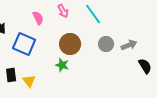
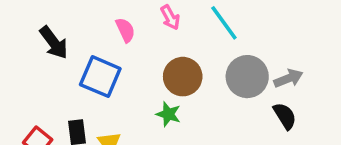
gray circle: (106, 44) -> (247, 77), size x1.5
black semicircle: (145, 66) -> (285, 116), moved

